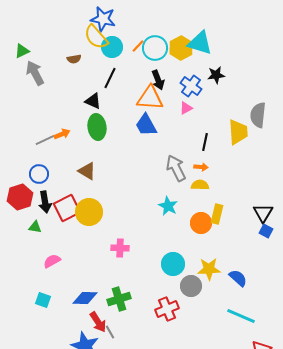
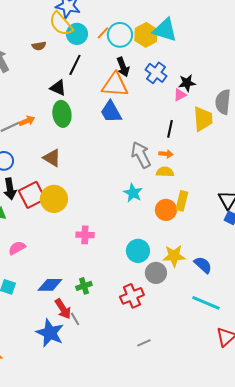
black star: (216, 75) -> (187, 83), moved
pink triangle: (186, 108) -> (180, 95), moved
green cross: (119, 299) -> (84, 286), size x0.7

